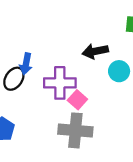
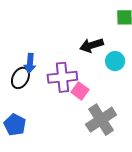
gray cross: (75, 130) -> (101, 120), moved, turned -32

